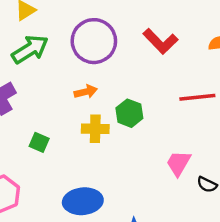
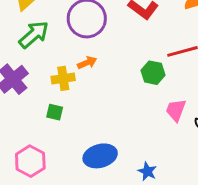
green hexagon: (129, 113) -> (153, 73), moved
yellow cross: (95, 129) -> (63, 78), moved

